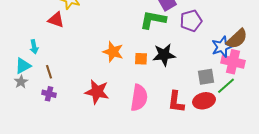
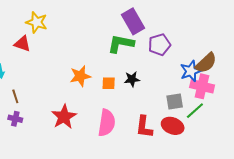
orange star: (113, 52) -> (80, 76), turned -30
black star: (164, 55) -> (132, 79), size x0.7
red star: (97, 92) -> (64, 117), turned 30
red ellipse: (204, 101) -> (173, 126), turned 35

